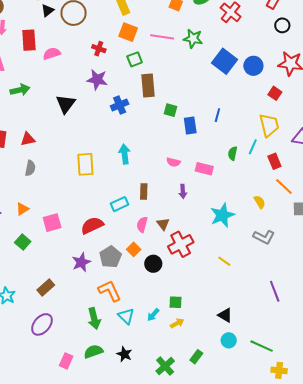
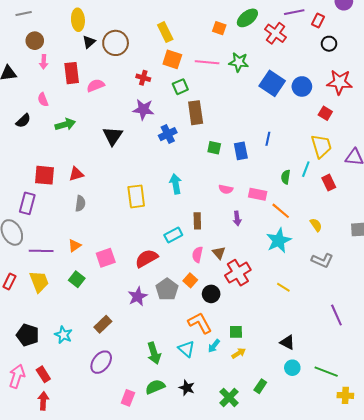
green square: (170, 110) -> (214, 148), moved
orange line: (284, 186) -> (281, 211), moved
orange L-shape: (110, 291) -> (200, 323), moved

